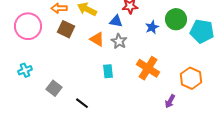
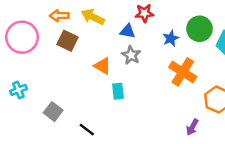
orange triangle: (97, 39) -> (102, 66), moved
orange cross: (148, 68) -> (183, 72), moved

